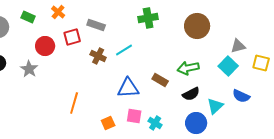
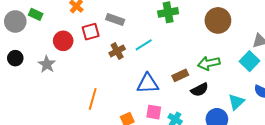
green rectangle: (28, 17) -> (36, 14), moved
brown cross: (98, 56) -> (117, 51), turned 35
brown rectangle: (160, 80) -> (180, 75), turned -56
black semicircle: (191, 94) -> (200, 90), moved

